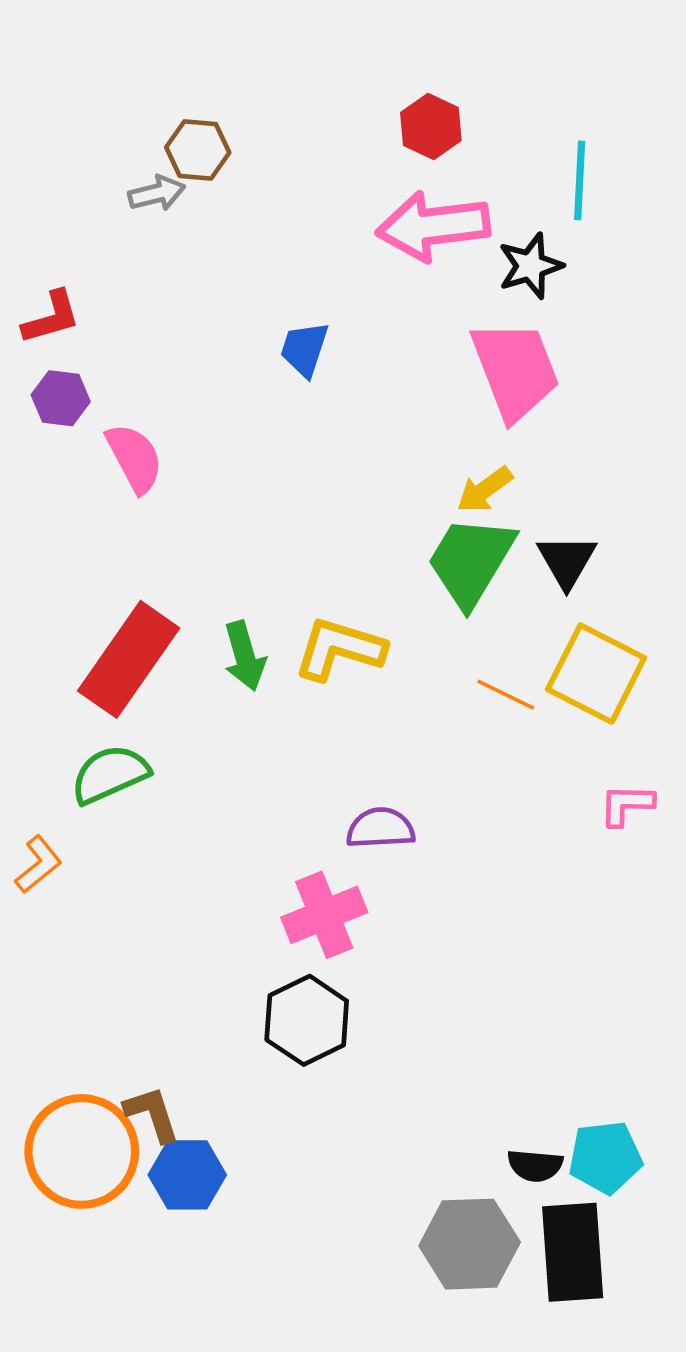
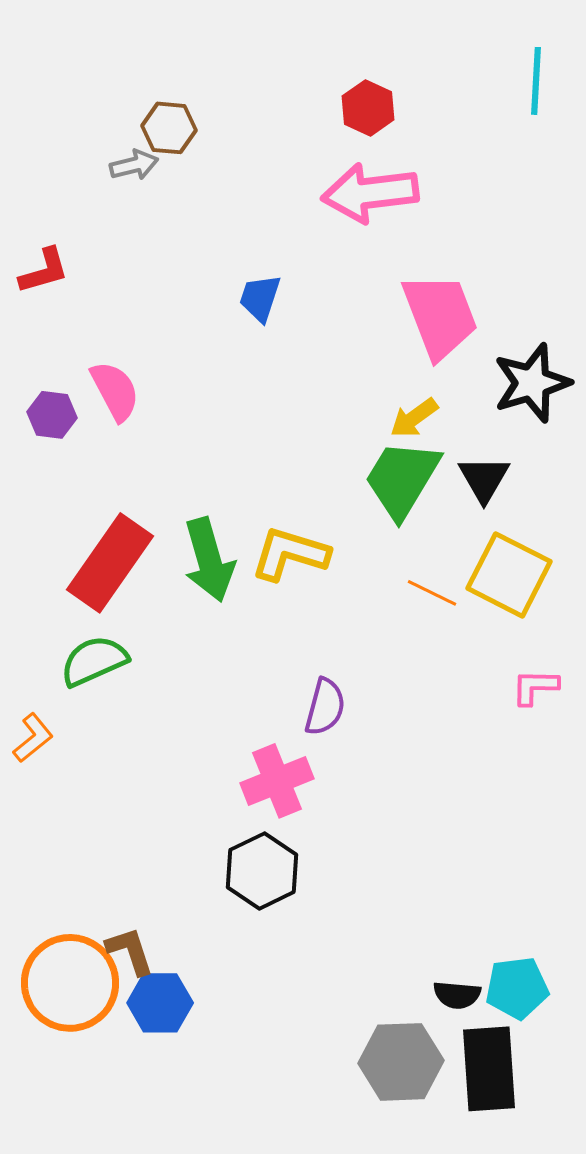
cyan line: (580, 180) -> (536, 81), moved
black star: (530, 266) -> (532, 383), moved, size x1.4
purple hexagon: (61, 398) -> (52, 415), moved
green arrow: (245, 656) -> (209, 560), size x1.4
purple semicircle: (380, 828) -> (325, 707), turned 108

